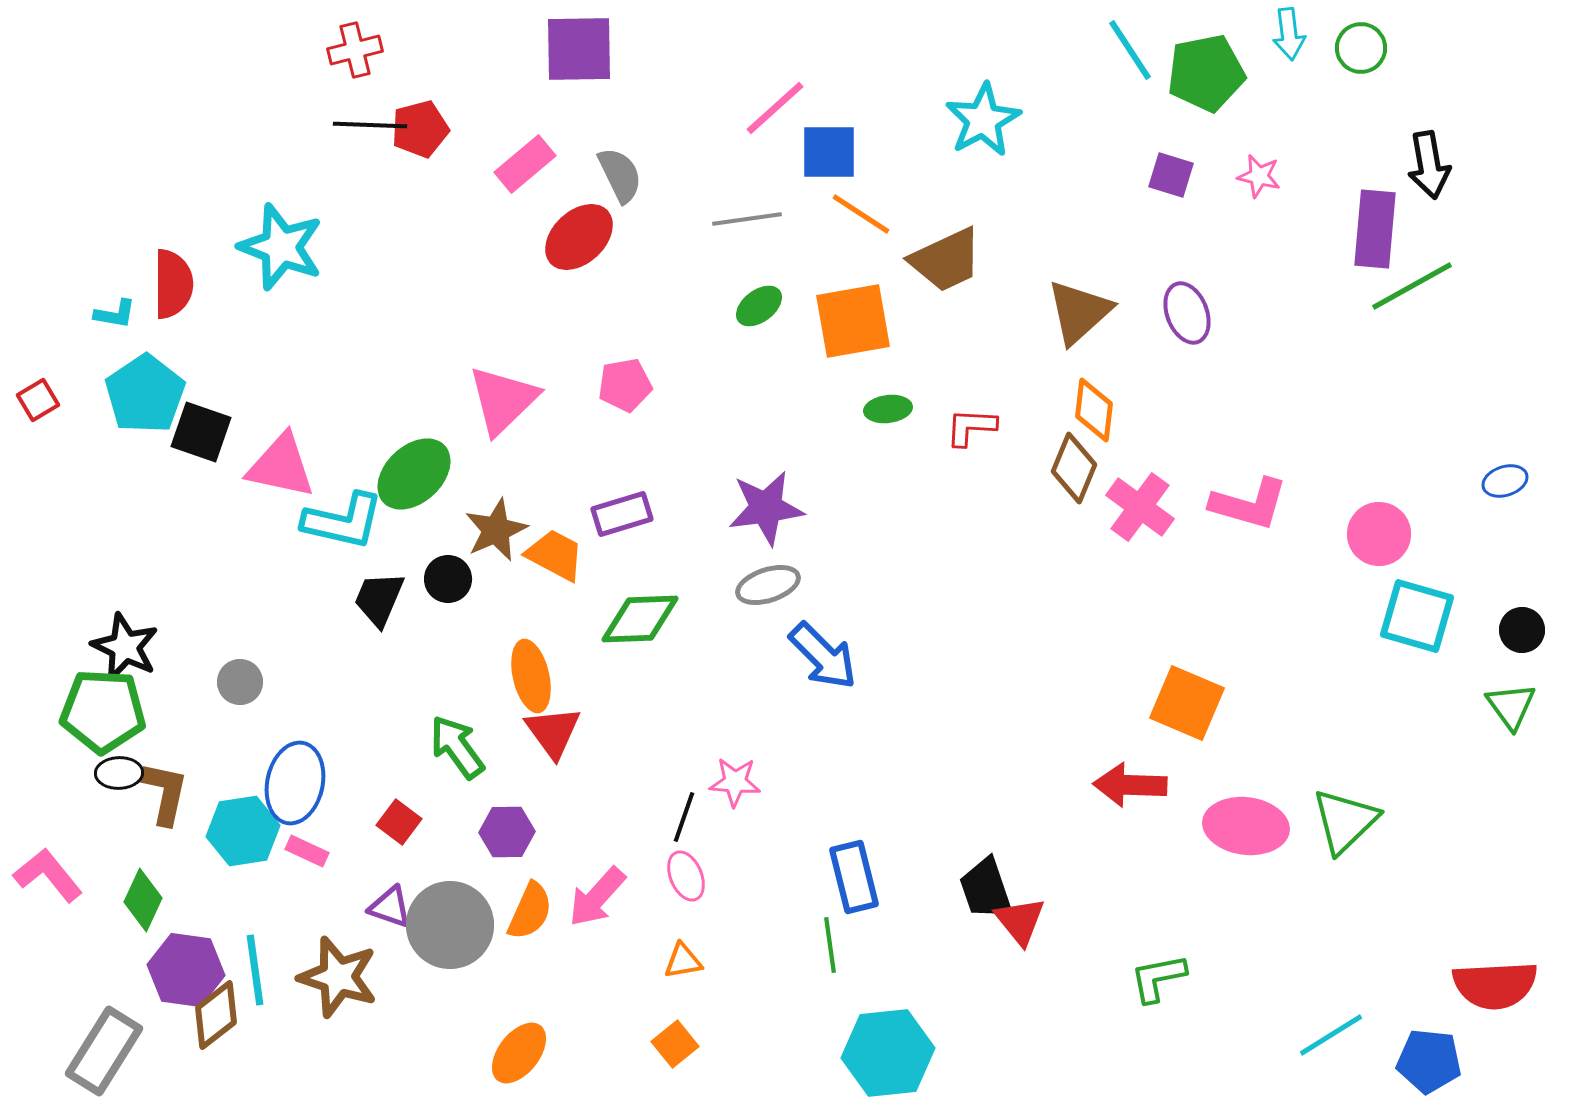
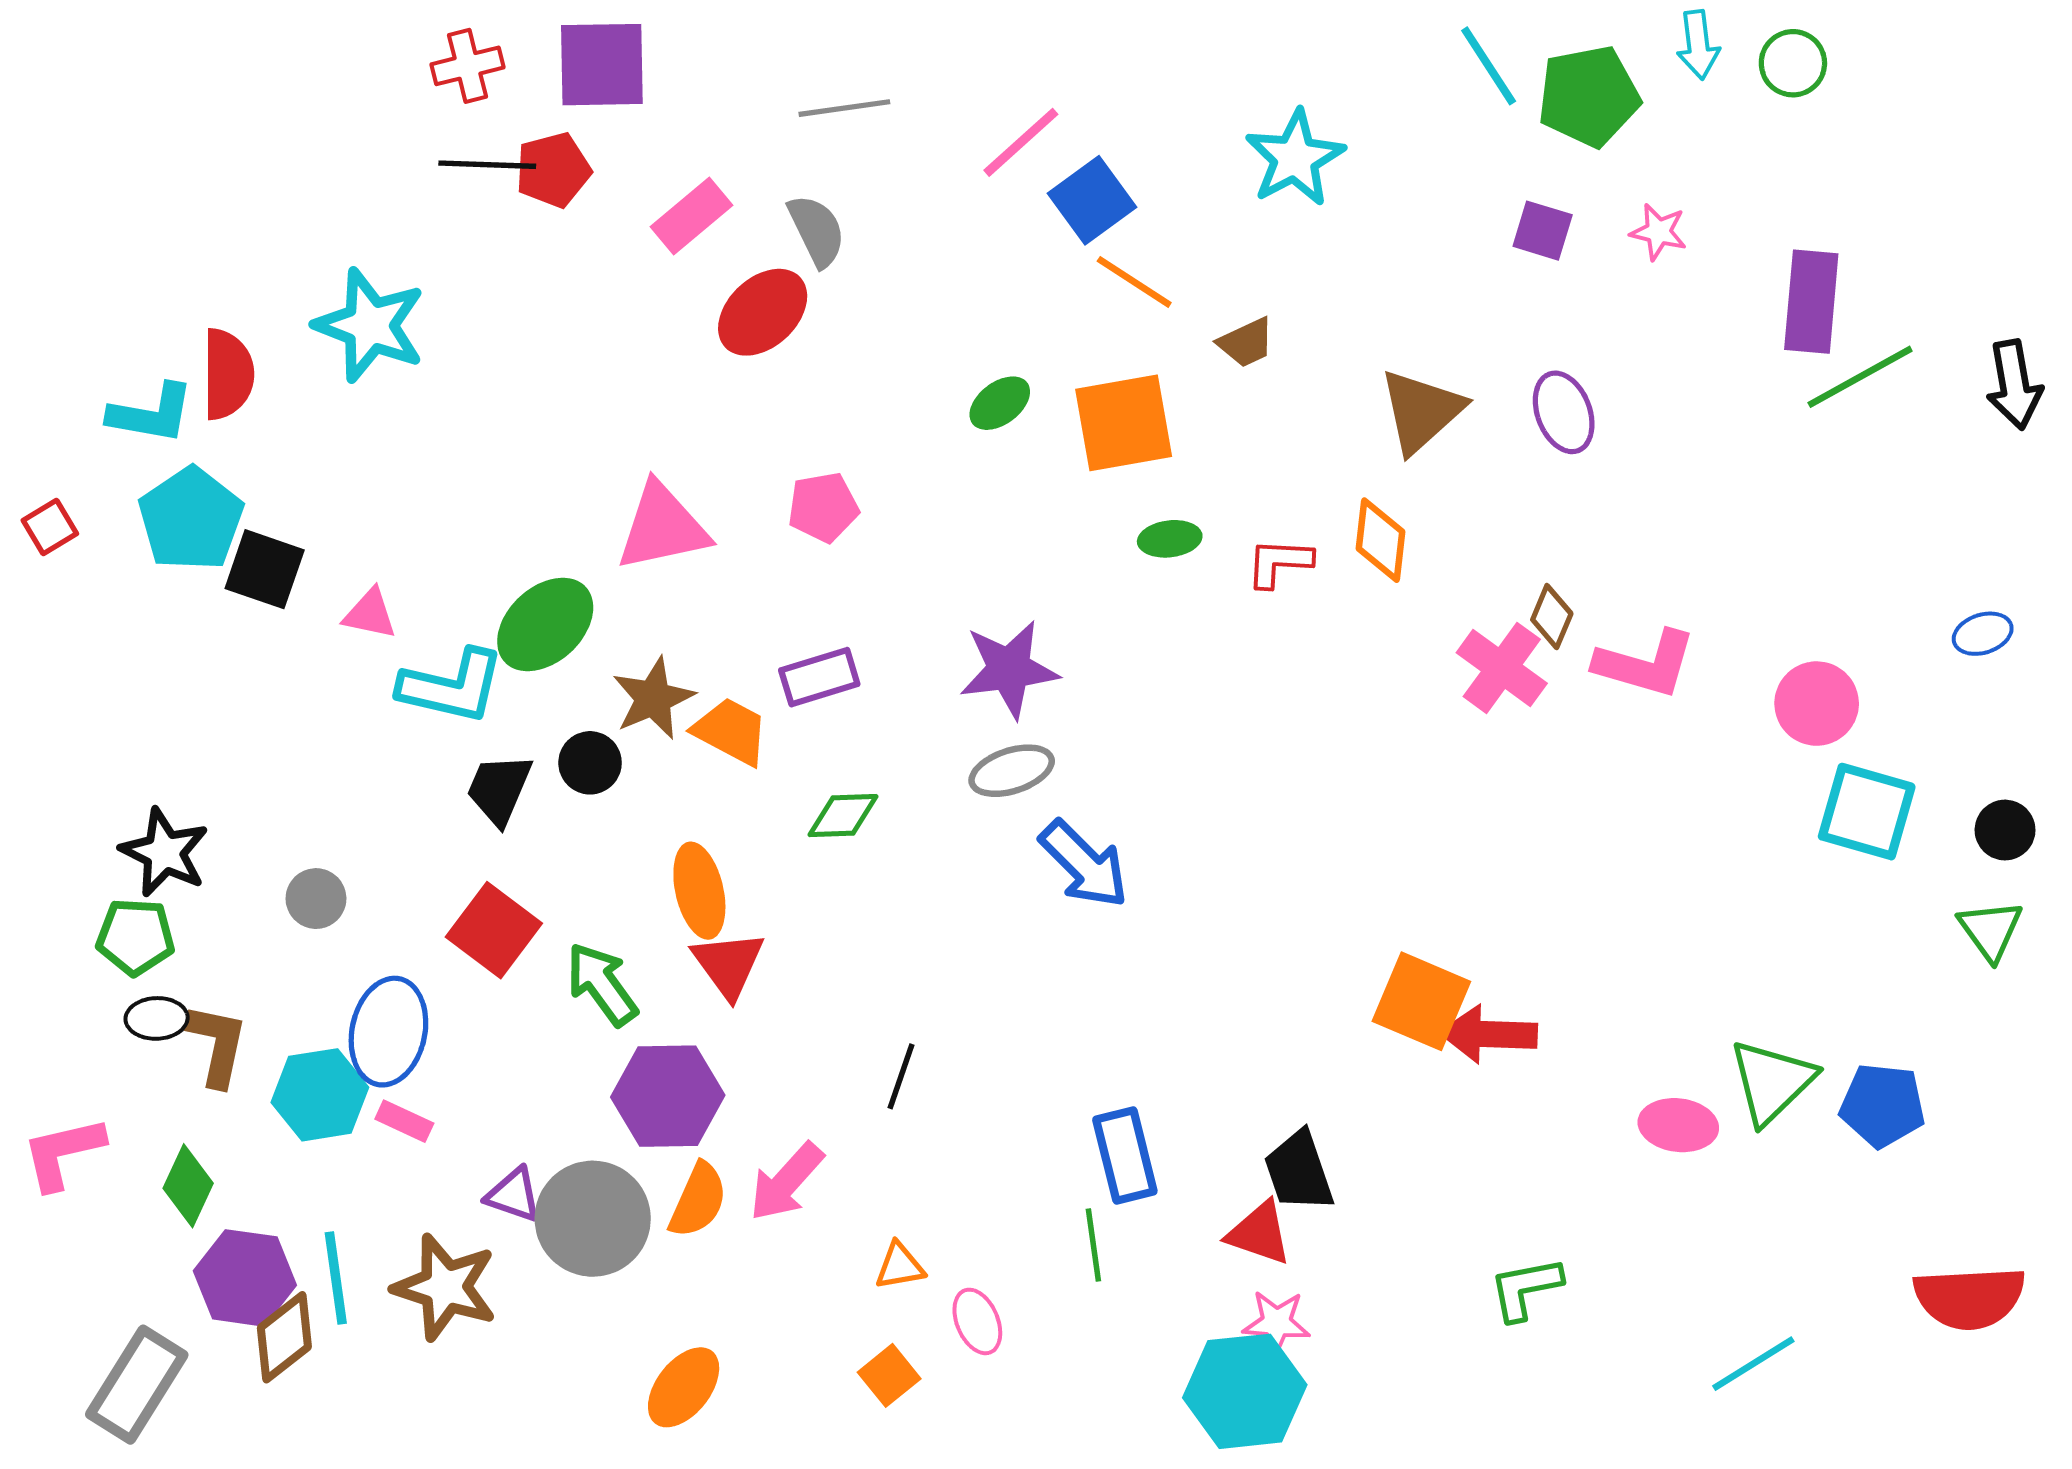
purple square: (579, 49) -> (602, 65), moved
blue square: (829, 152) -> (1092, 200), turned -36
black arrow: (1429, 165) -> (2014, 385), moved
gray line: (747, 219) -> (844, 108), moved
brown trapezoid: (946, 260) -> (1246, 343), size x0.6
cyan L-shape: (115, 314) -> (151, 414), size x1.6
pink triangle: (503, 400) -> (662, 527), turned 32
orange diamond: (1094, 410) -> (1381, 540), moved
pink triangle: (281, 466) -> (370, 614), size x0.6
brown diamond: (1074, 468) -> (1552, 617), moved, size x0.7
green diamond: (640, 619) -> (843, 816), size x0.7
orange square: (1187, 703) -> (1421, 1001), moved
green pentagon: (103, 711) -> (135, 937), size x0.7
pink star: (735, 782) -> (1276, 1323), moved
red square: (399, 822) -> (494, 930), moved, size x1.6
pink ellipse: (1246, 826) -> (1678, 1125), moved, size x0.7
purple hexagon: (507, 832) -> (668, 1096), size x1.5
pink L-shape: (48, 875) -> (63, 1153), turned -64
pink ellipse: (686, 876) -> (977, 1321), moved
red triangle: (1020, 921) -> (1259, 1233), moved, turned -32
cyan hexagon: (888, 1053) -> (1245, 1391), moved
blue pentagon: (1429, 1061) -> (1882, 1105), moved

